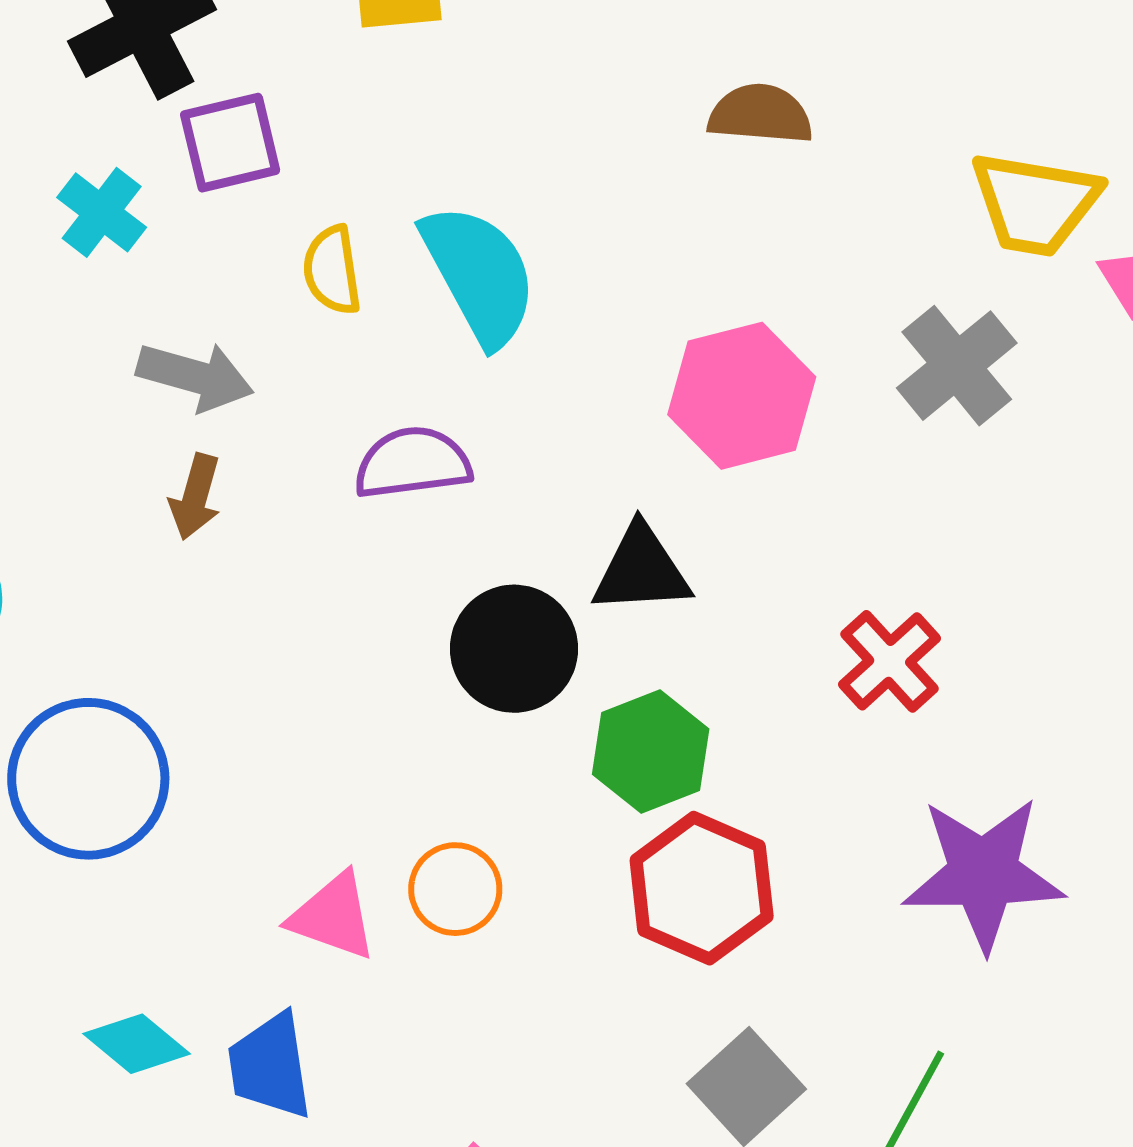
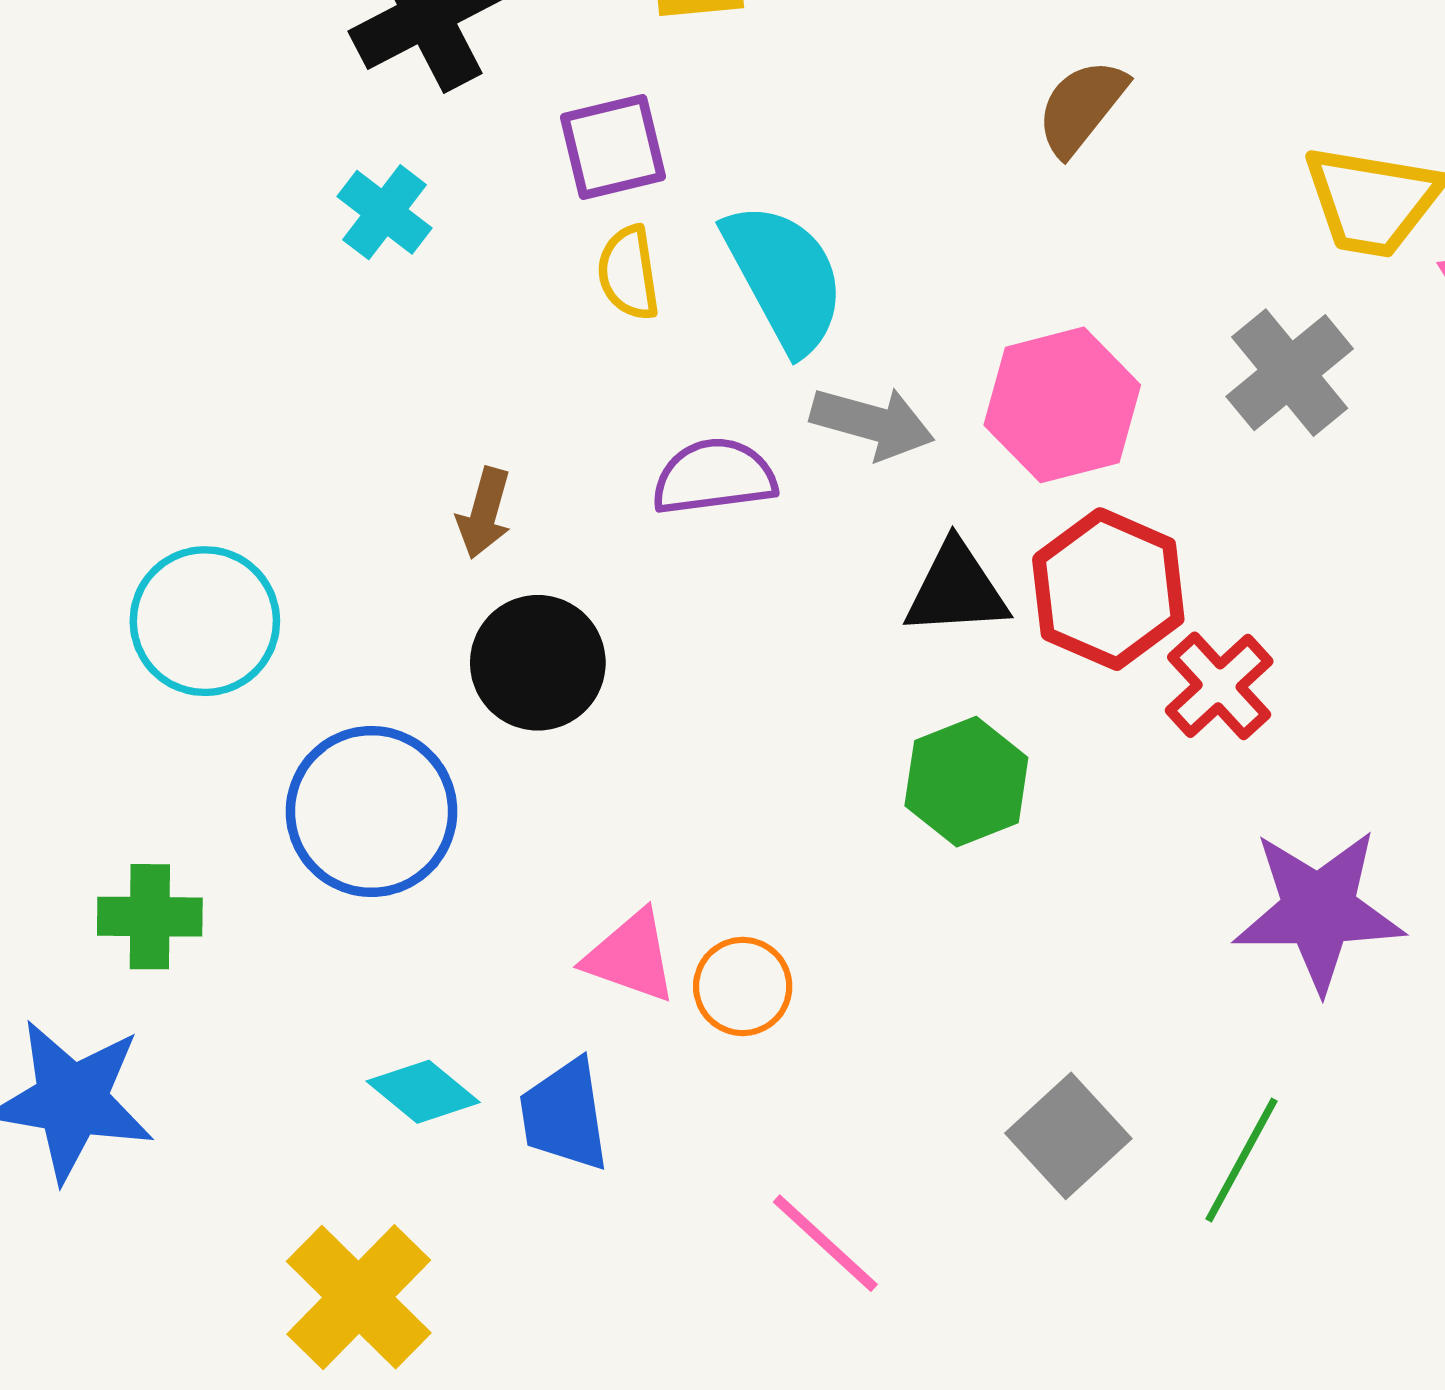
brown semicircle: (760, 114) -> (1081, 107), turned -56
purple square: (230, 143) -> (613, 147), moved
gray arrow: (195, 376) -> (872, 423), moved
black circle: (514, 649) -> (538, 663), moved
red hexagon: (702, 888) -> (1108, 589), moved
orange circle: (455, 889) -> (743, 986), moved

